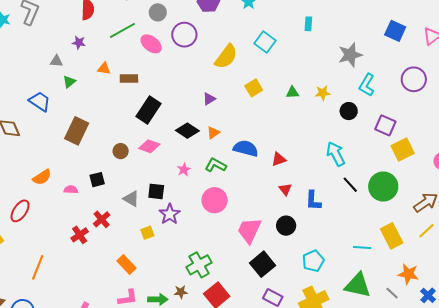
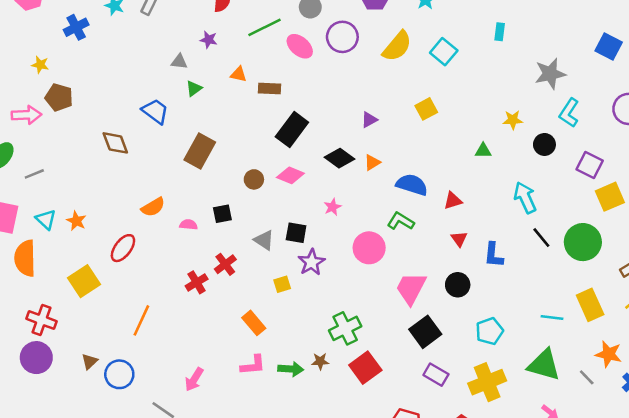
yellow semicircle: (226, 57) -> (397, 46), moved
green triangle: (292, 92) -> (483, 151), moved
green L-shape: (216, 165) -> (401, 221), moved

